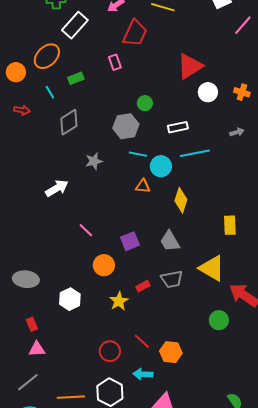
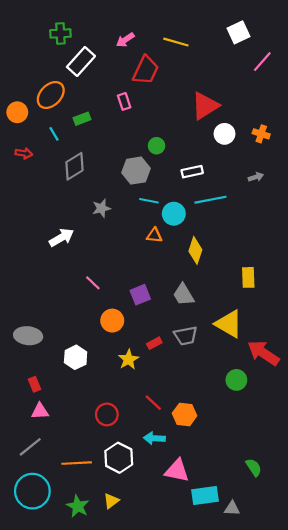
red circle: (110, 351) -> (107, 414), moved

